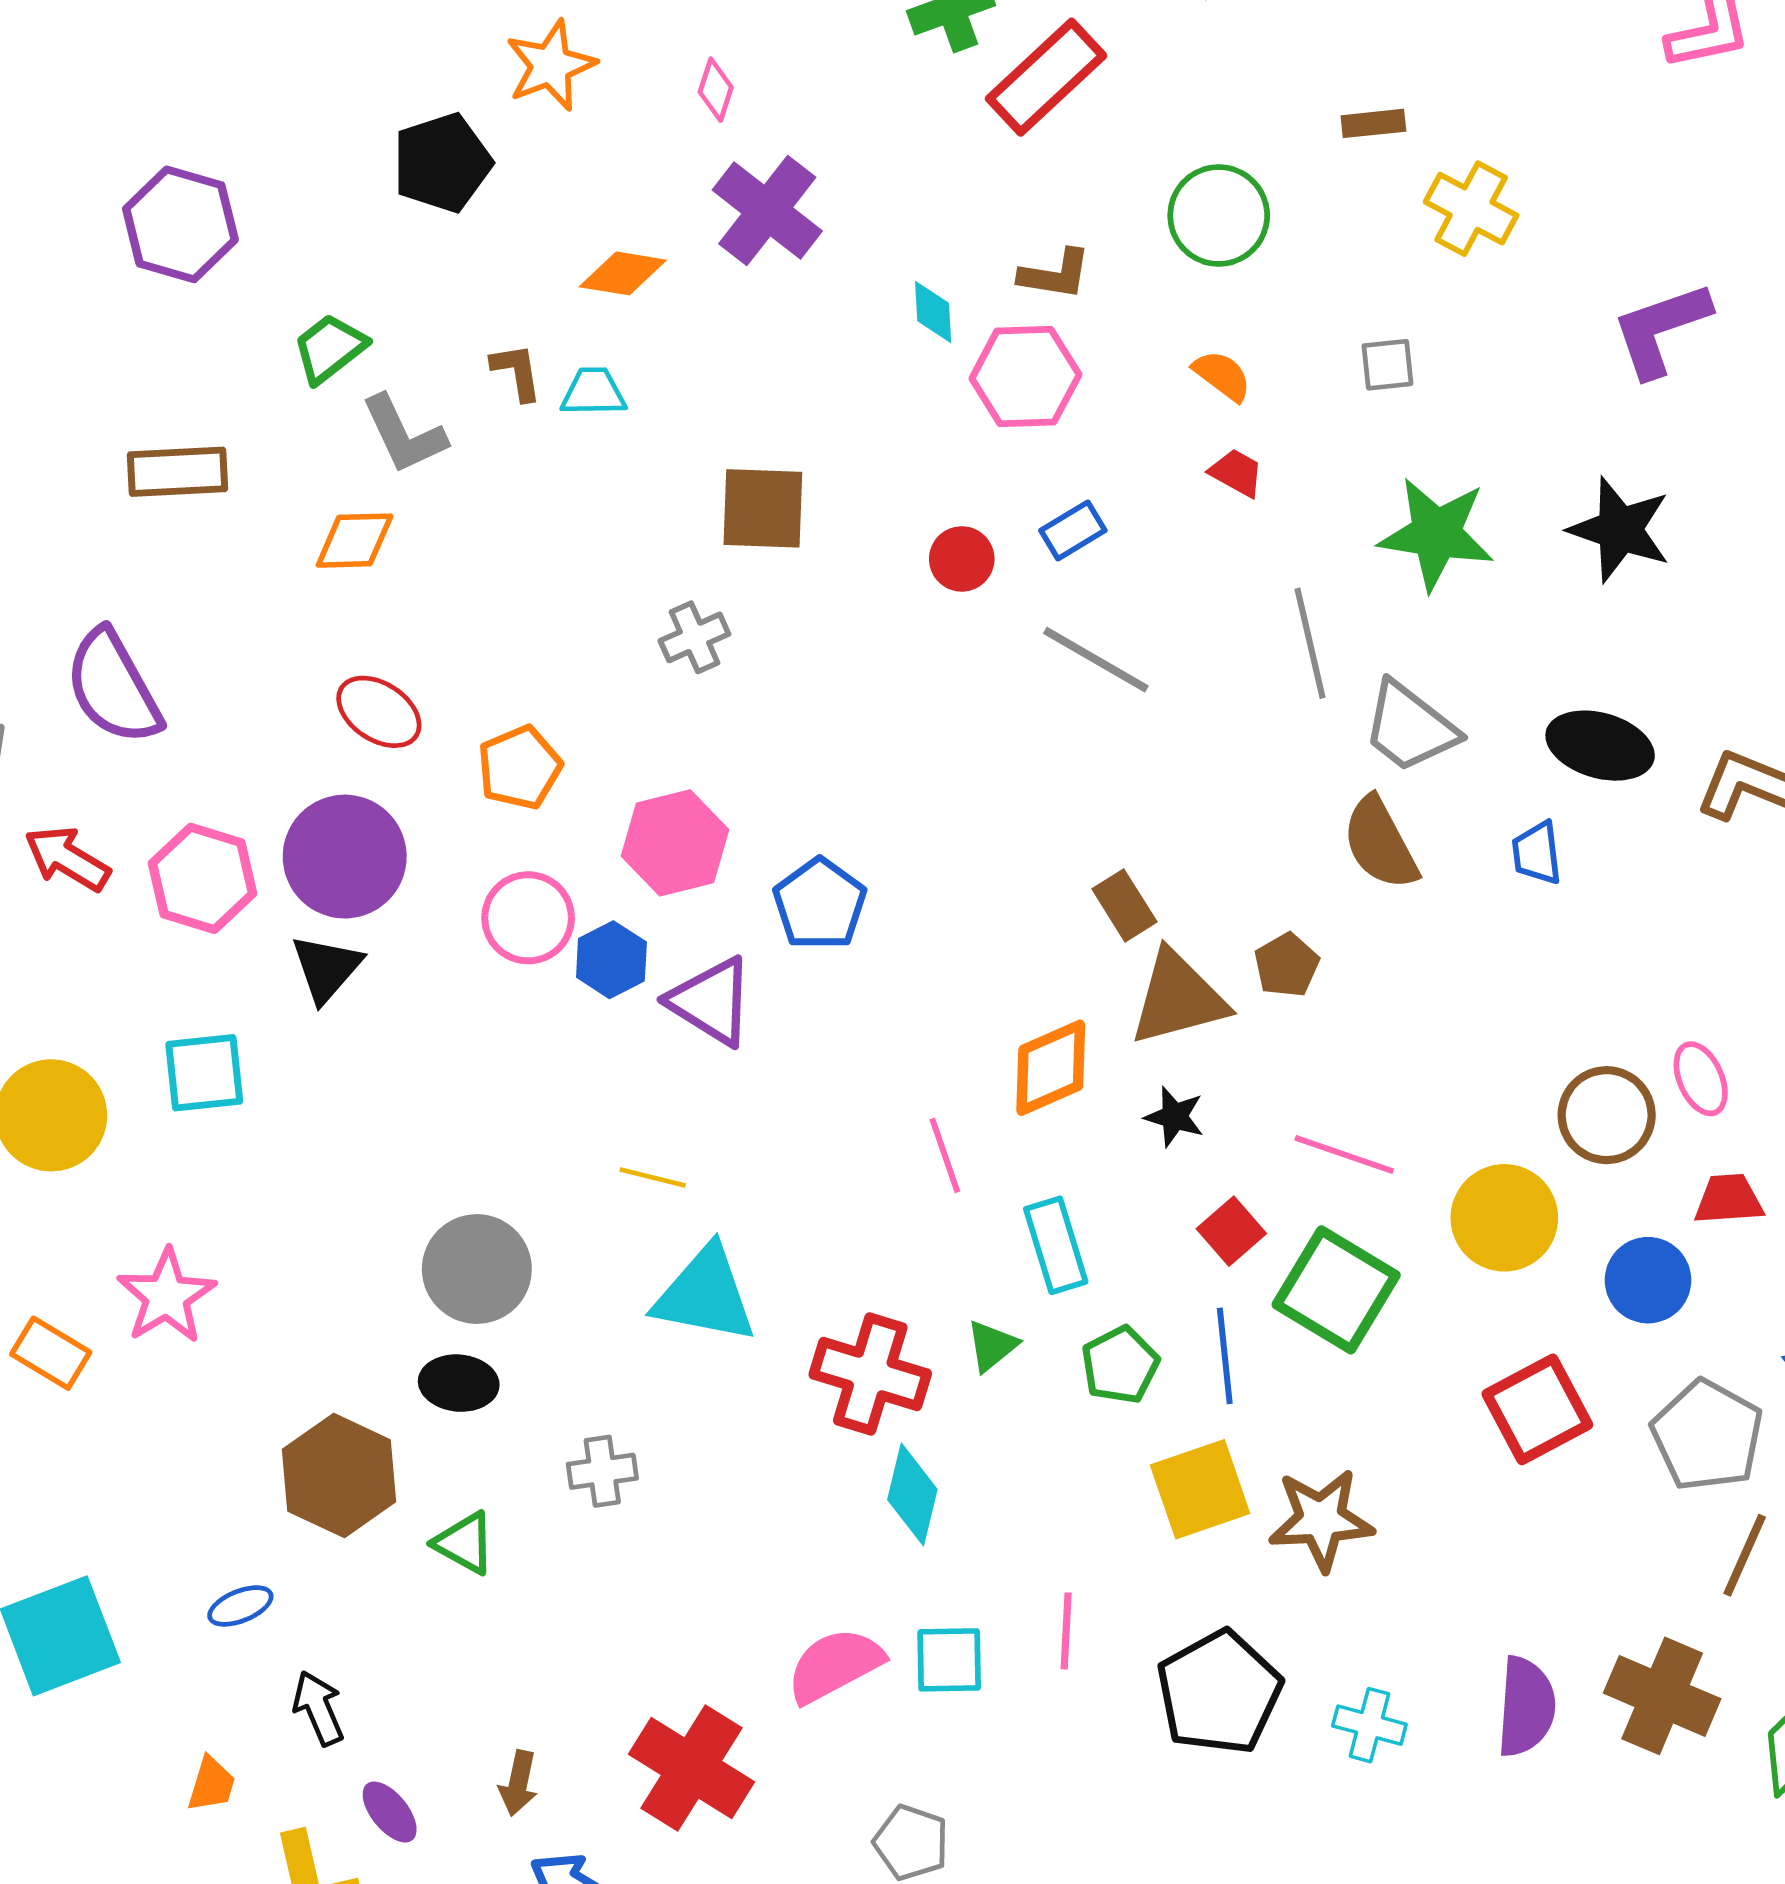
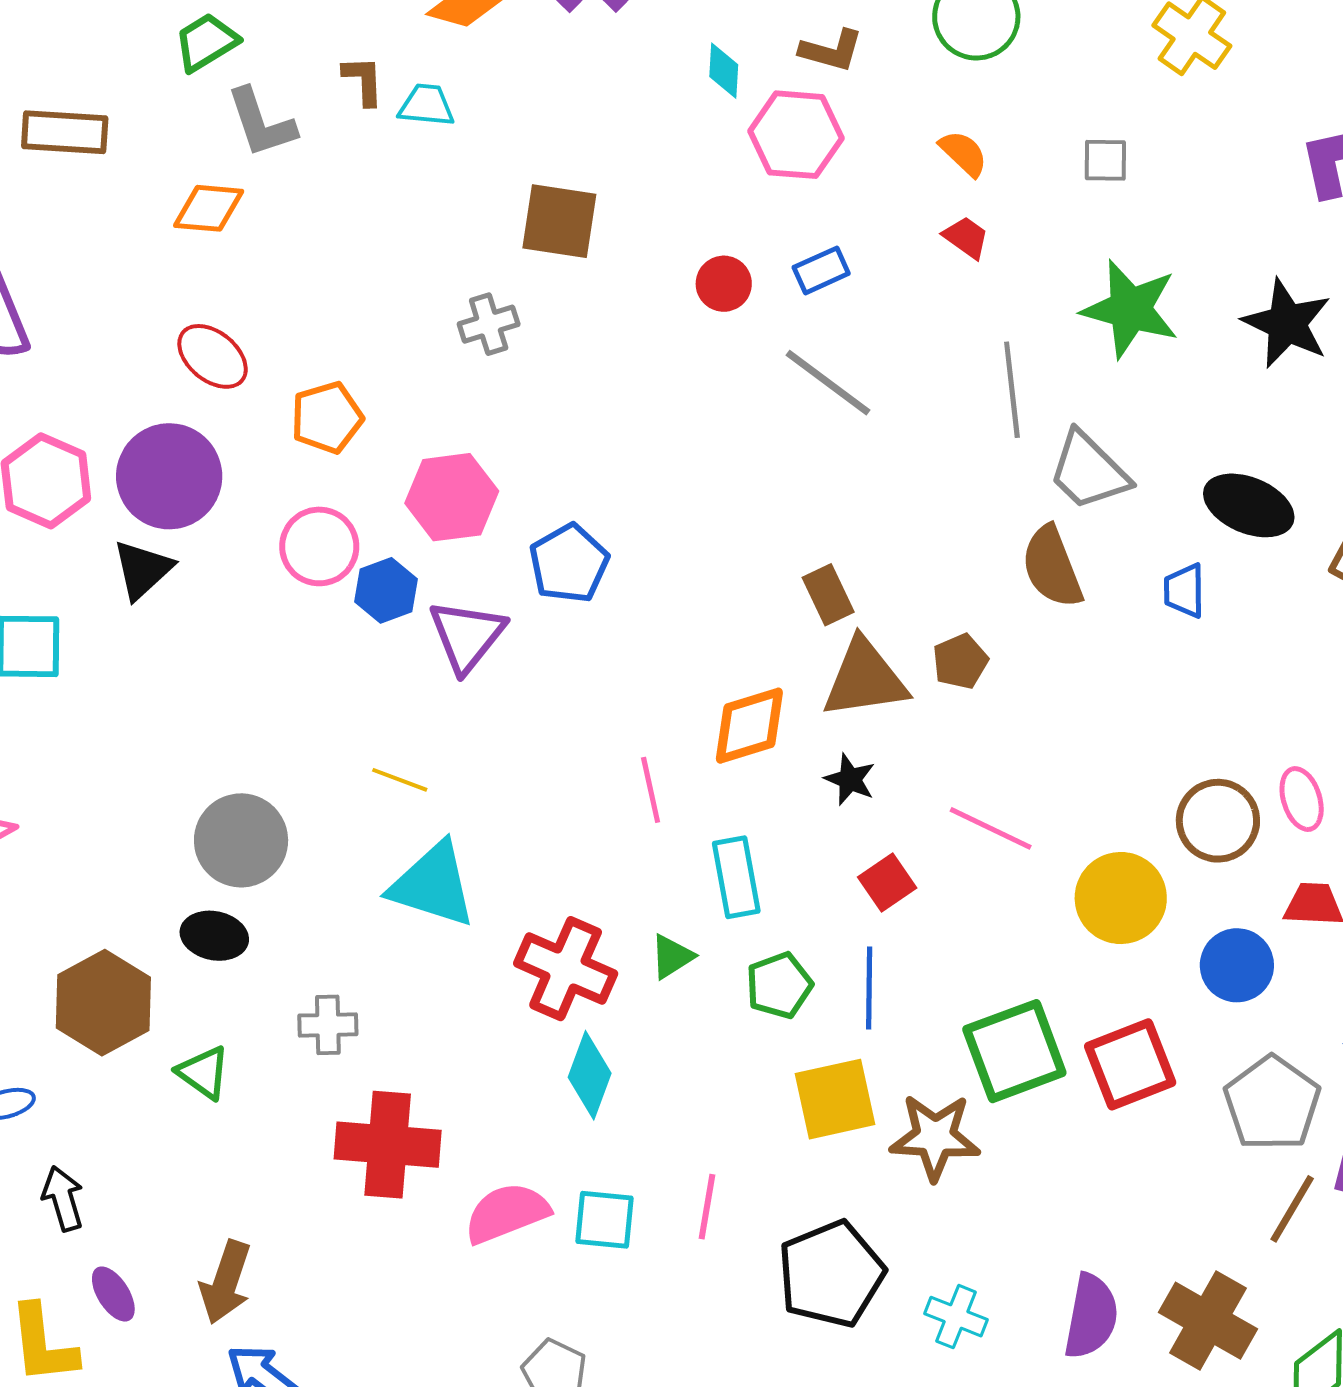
purple triangle: (711, 1001) -> (467, 636), turned 30
green square: (1336, 1290) -> (1014, 1051), moved, turned 32
red cross: (691, 1768) -> (388, 1145), moved, turned -34
brown arrow: (518, 1783) -> (226, 1282), size x1.5

